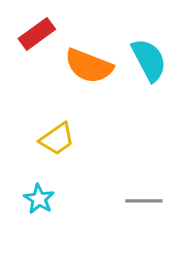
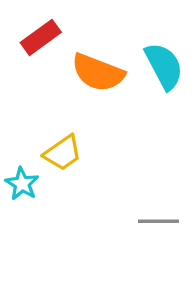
cyan star: (39, 199) -> (22, 184), moved

